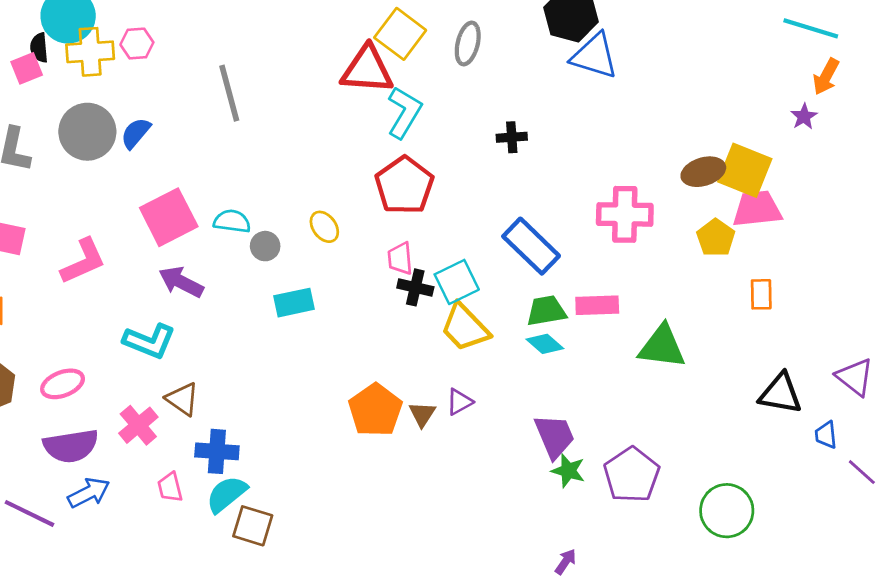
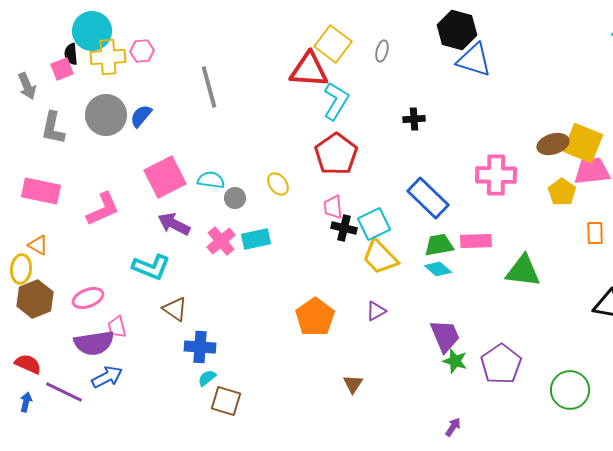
gray ellipse: (468, 44) -> (382, 51), size x0.7
brown triangle: (422, 414) -> (353, 384), moved
pink cross: (138, 425) -> (221, 241), moved
pink trapezoid: (170, 487) -> (117, 327), moved
cyan semicircle: (227, 494) -> (207, 378), size x0.6

